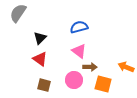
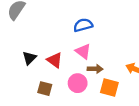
black triangle: (40, 38) -> (29, 58), moved
red triangle: (40, 59) -> (55, 60), moved

